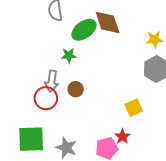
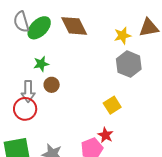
green ellipse: (84, 30) -> (39, 28), moved
brown circle: (76, 89) -> (52, 85), moved

